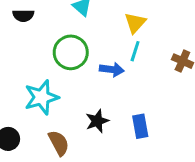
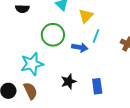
yellow triangle: (135, 23) -> (86, 16), moved
brown semicircle: (59, 143) -> (30, 91), moved

